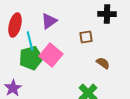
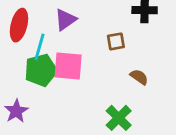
cyan line: (30, 41) -> (39, 47), turned 30
pink square: (51, 55) -> (68, 66), turned -35

